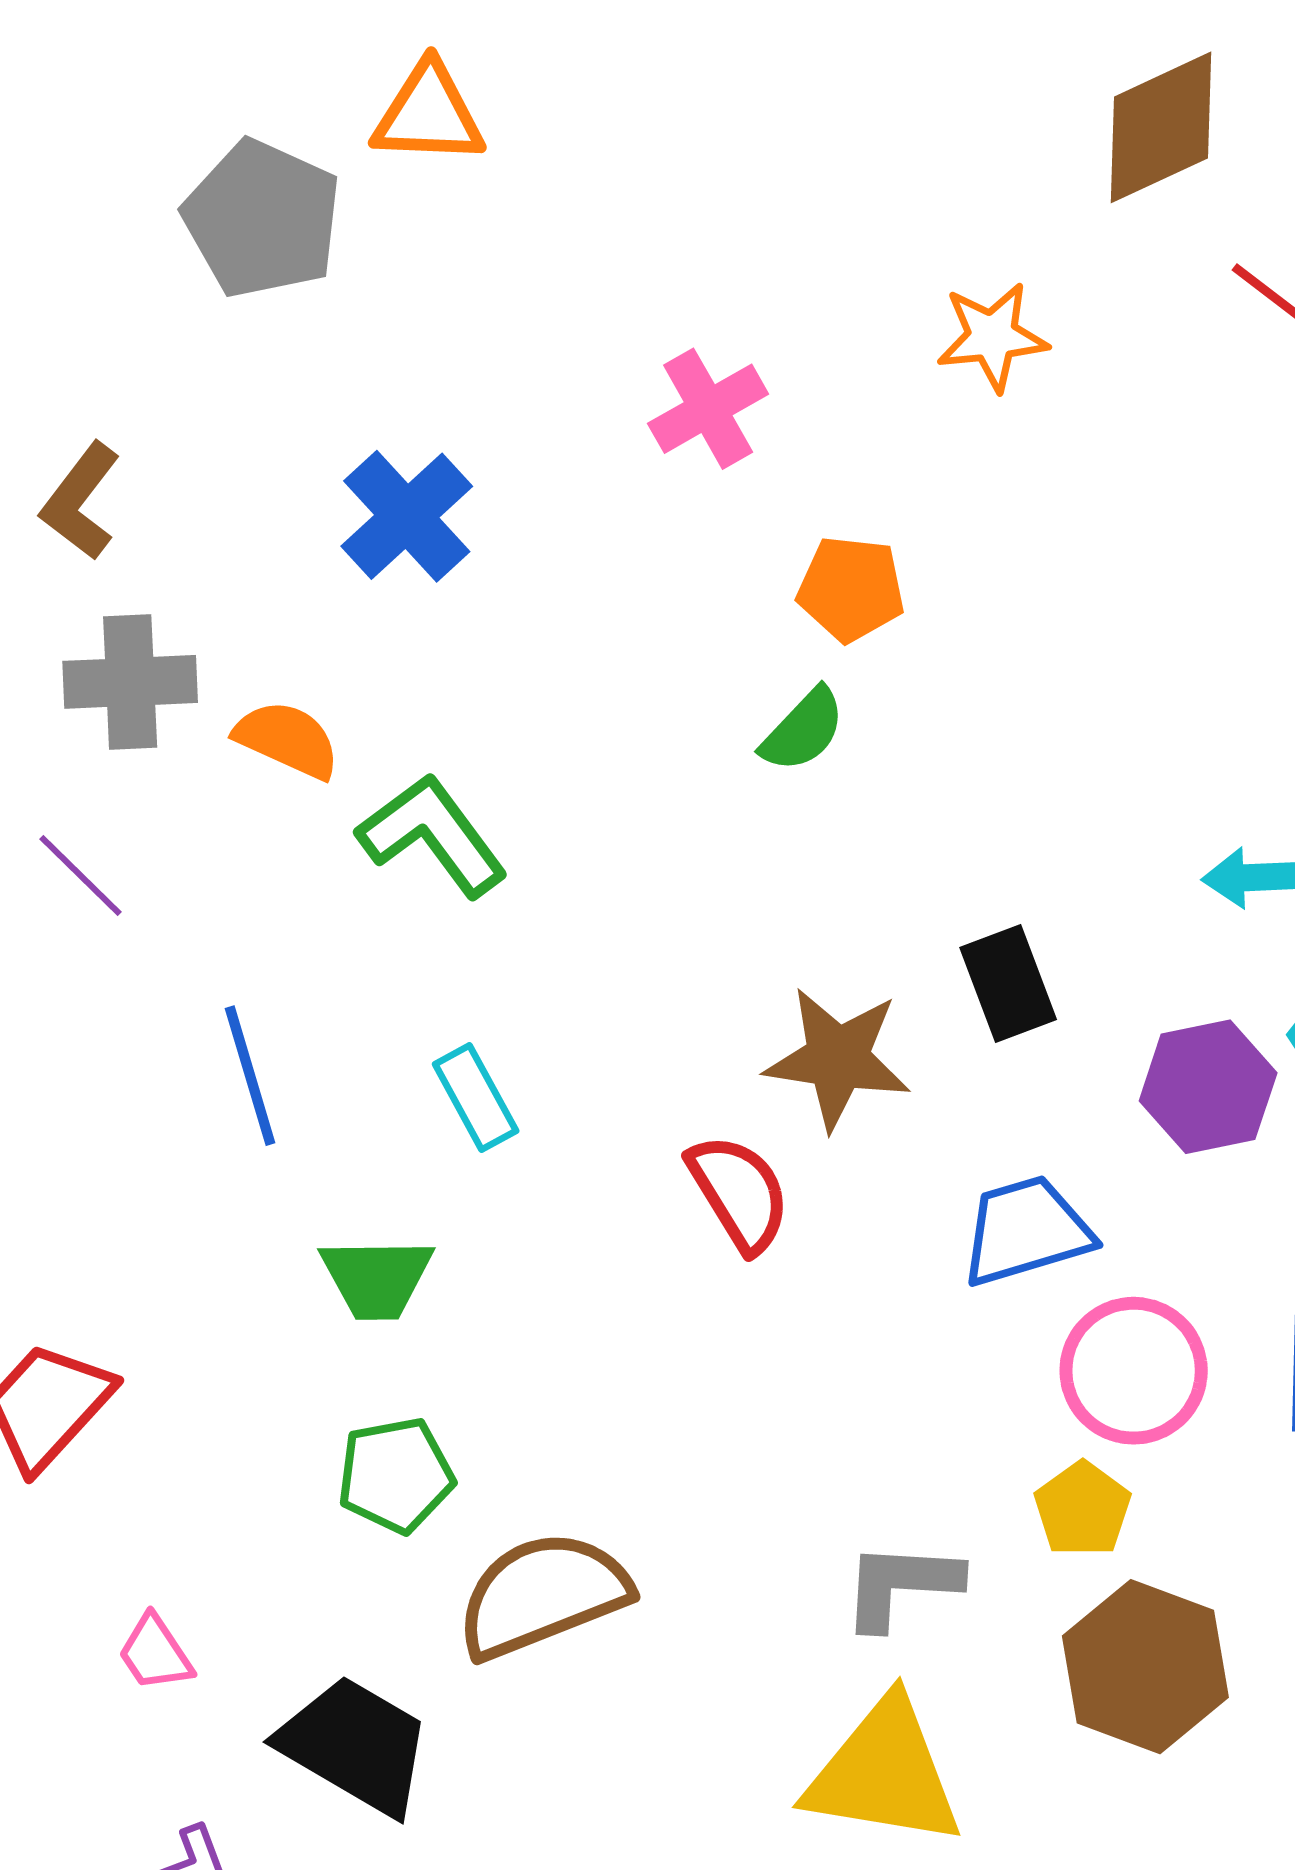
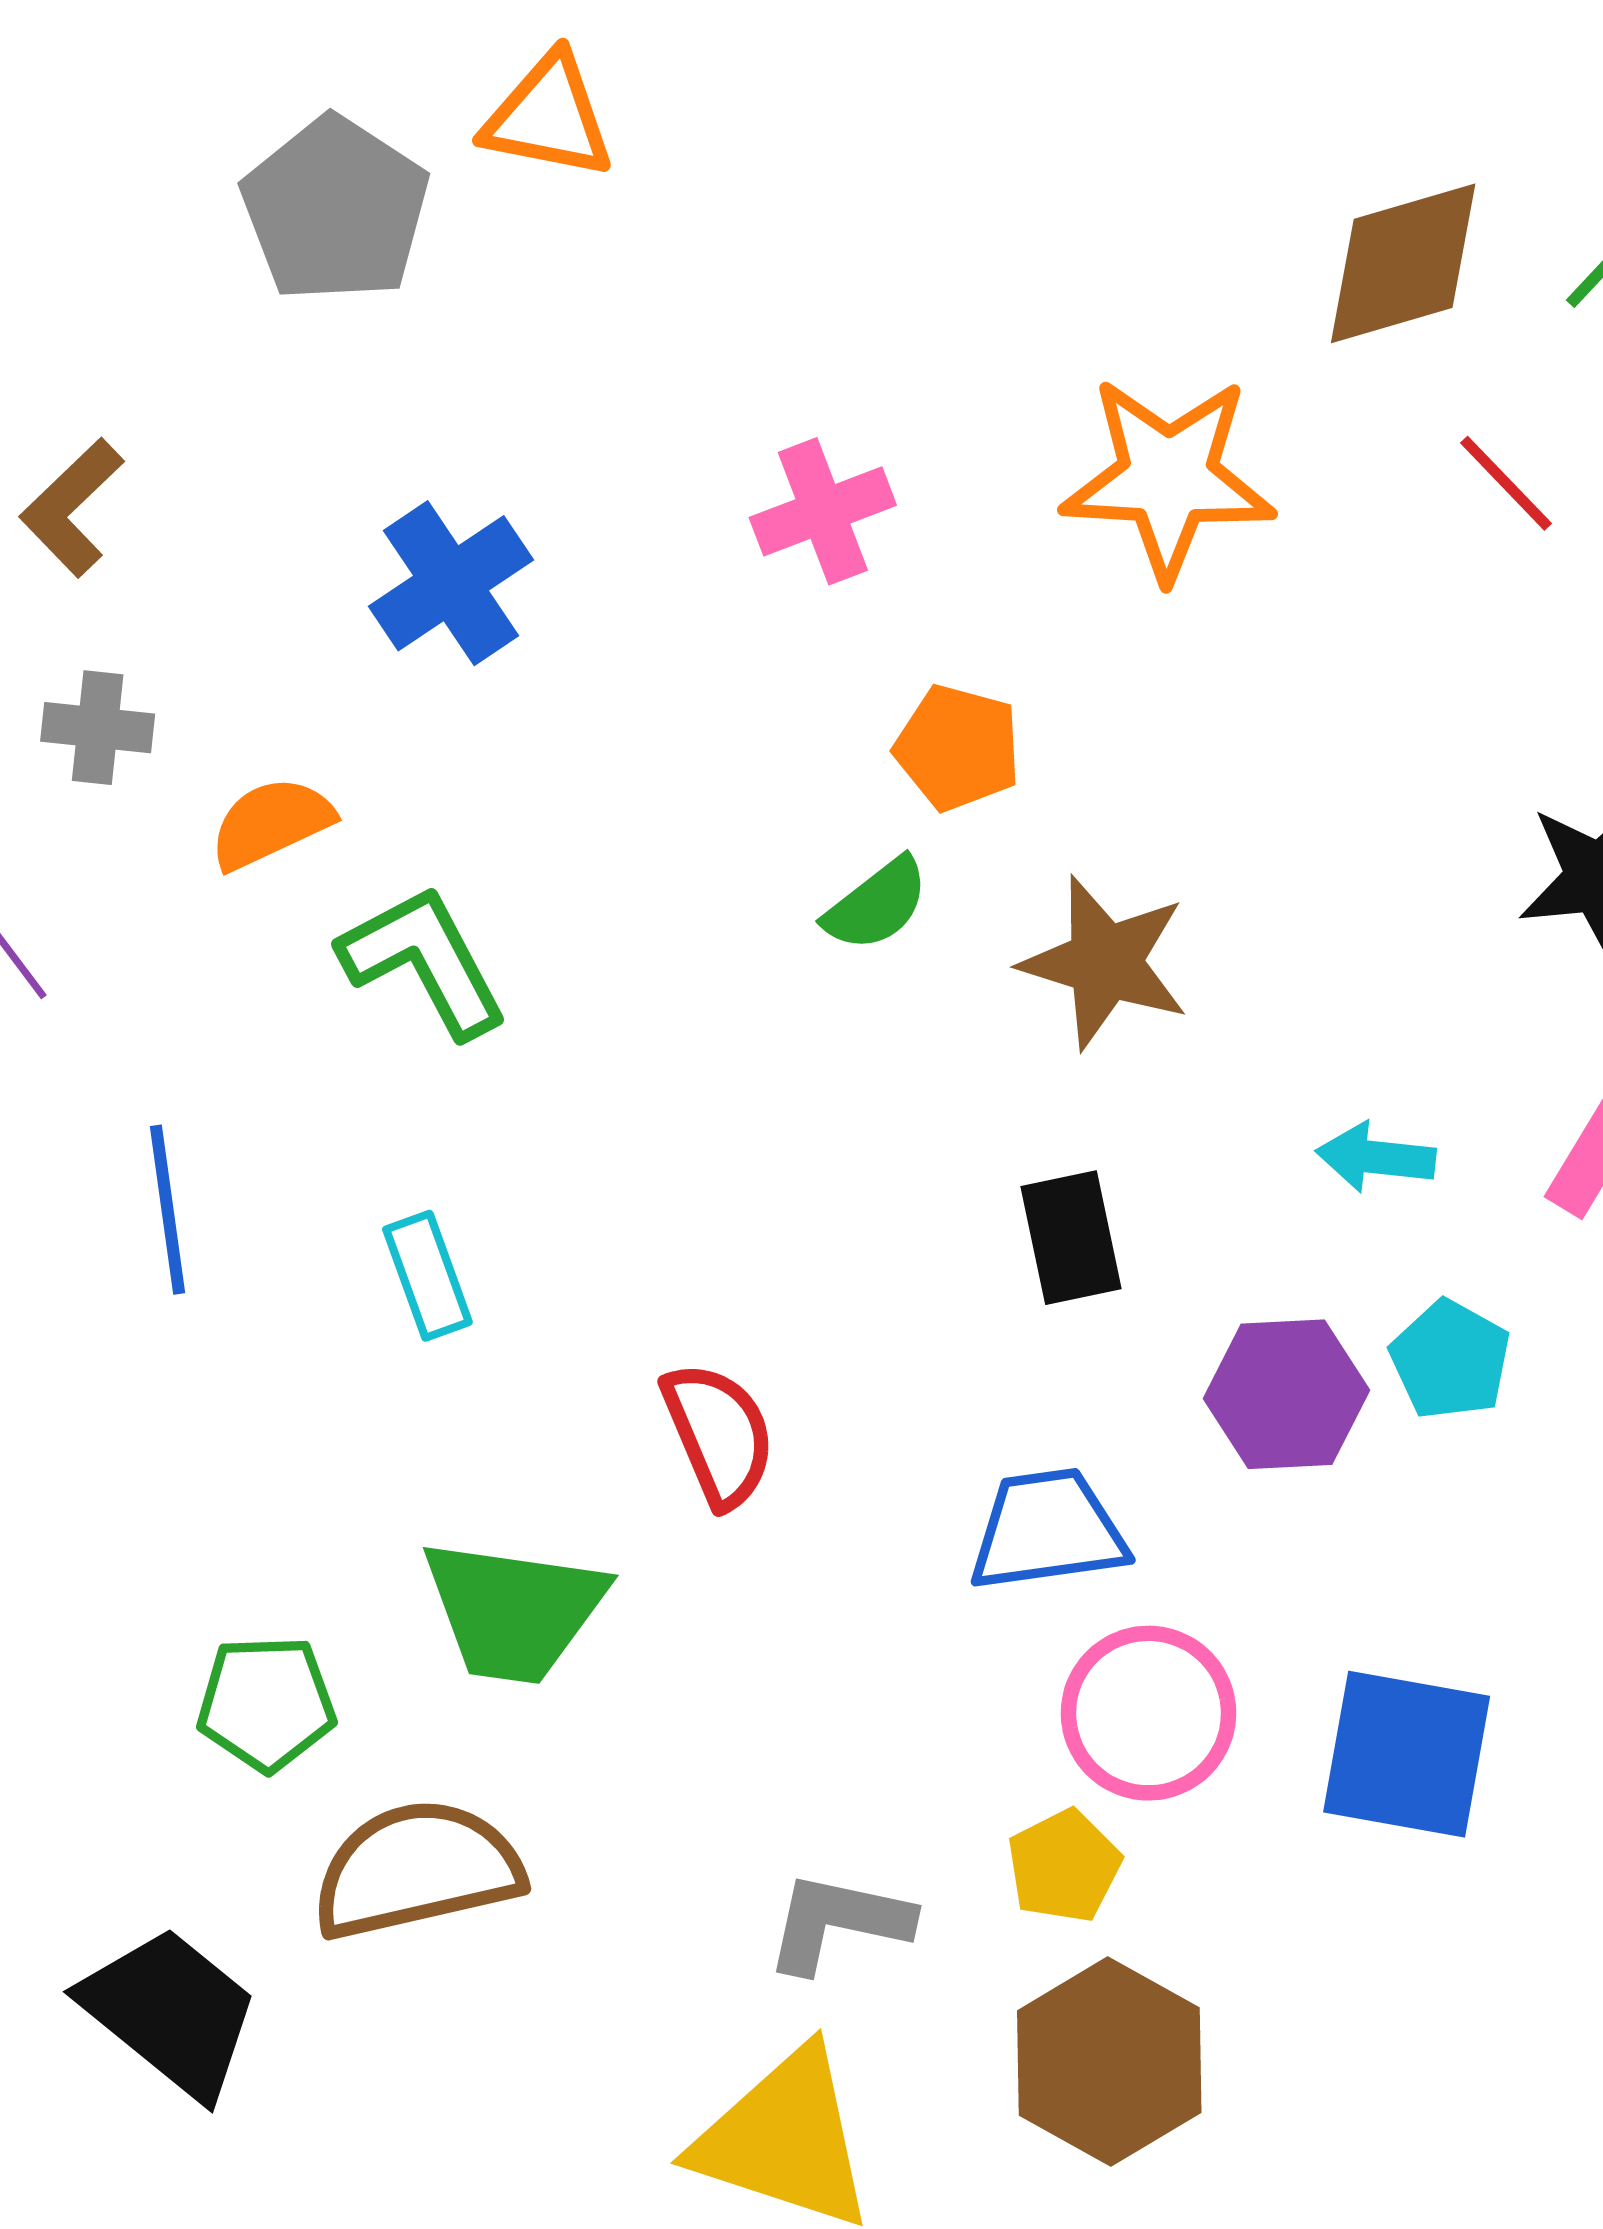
orange star: (992, 337) -> (1168, 478), size x1.6
gray cross: (130, 682) -> (98, 728), size x0.7
orange semicircle: (287, 740) -> (271, 823), turned -58
brown star: (838, 1058) -> (1105, 962), moved
green trapezoid: (377, 1278) -> (514, 1611), moved, size x1.4

